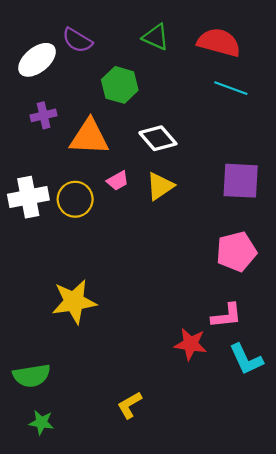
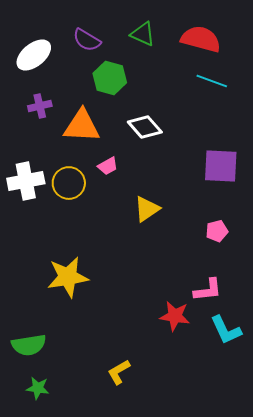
purple semicircle: (77, 40) -> (87, 40), moved
yellow triangle: (160, 186) -> (147, 209), moved
pink pentagon: (236, 252) -> (217, 231), size x0.6

